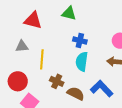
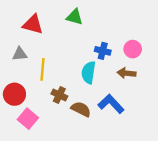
blue cross: (80, 41) -> (103, 51), moved

